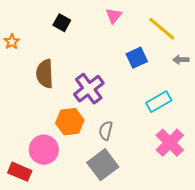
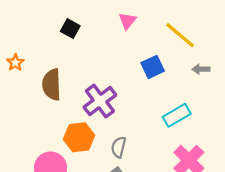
orange star: (12, 42) -> (15, 63), moved

